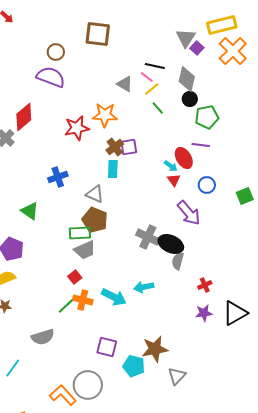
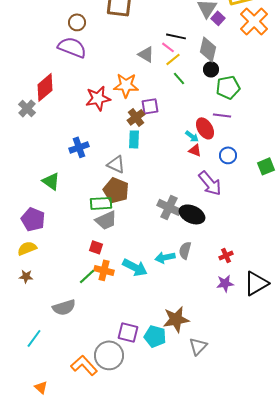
purple square: (129, 147) -> (150, 106), moved
red triangle: (174, 180) -> (195, 150), turned -32
gray semicircle: (178, 261) -> (185, 250), moved
red square: (75, 277) -> (96, 247), turned -32
purple square: (107, 347) -> (128, 332), moved

